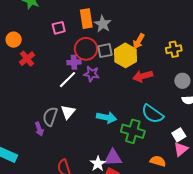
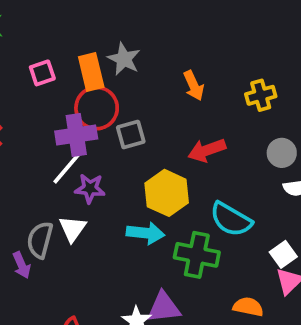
orange rectangle: (86, 19) -> (91, 72), moved
orange arrow: (139, 41) -> (194, 86), turned -49
gray square: (105, 51) -> (131, 135), moved
yellow hexagon: (125, 55) -> (167, 193), moved
purple cross: (74, 62) -> (76, 135), size x1.5
purple star: (91, 74) -> (90, 188), moved

